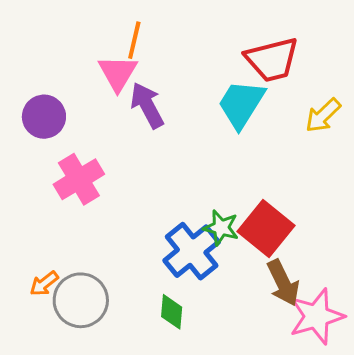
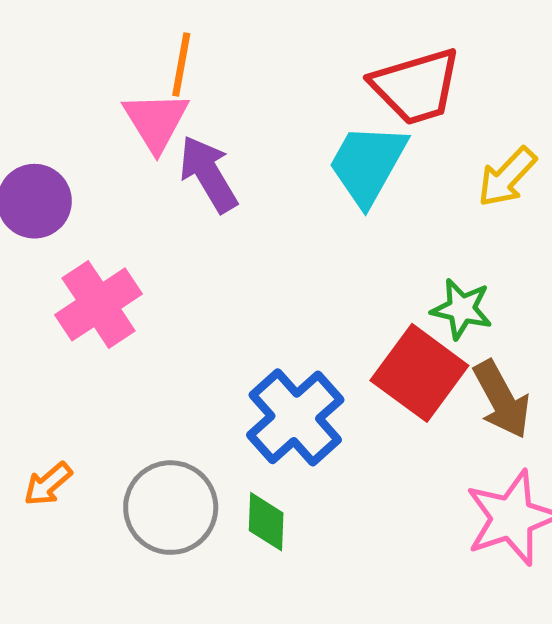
green star: (221, 228) -> (462, 309), moved
brown arrow: (283, 283) -> (502, 399), moved
gray circle: (81, 300) -> (171, 508), moved

